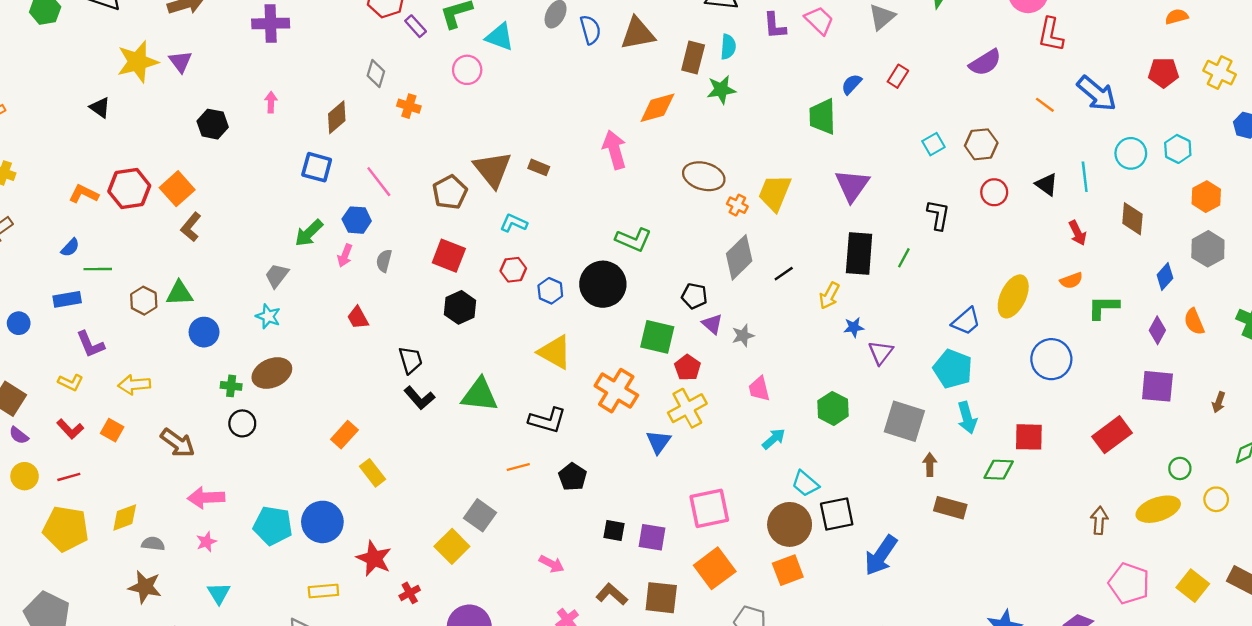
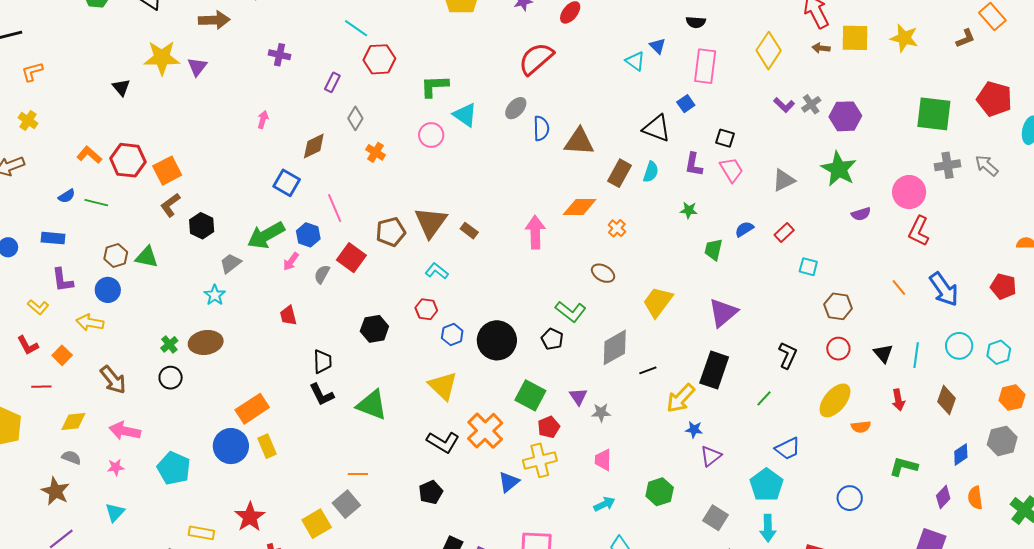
purple cross: (271, 23) -> (279, 55), size x0.7
purple rectangle: (416, 26) -> (332, 82), moved, turned 54
purple semicircle: (985, 62) -> (861, 214), moved, size x0.7
green star: (721, 90) -> (689, 210), moved, size x0.7
green trapezoid: (822, 117) -> (713, 250), size x0.7
black hexagon: (213, 124) -> (202, 226), moved
cyan square: (933, 144) -> (808, 267), moved, turned 30
brown ellipse: (704, 176) -> (603, 273), size x0.7
orange cross: (737, 205) -> (617, 228), moved
green arrow: (309, 233) -> (266, 235), size x1.4
green L-shape: (633, 240) -> (571, 312), moved
red square: (449, 256) -> (351, 258), moved
green line: (904, 258) -> (764, 398), moved
green line: (98, 269) -> (96, 203), moved
orange semicircle: (1071, 281) -> (861, 427), moved
black pentagon: (694, 296) -> (552, 339), moved
yellow arrow: (829, 296) -> (681, 398), size x1.4
yellow ellipse: (1013, 296) -> (835, 400), moved
blue circle: (204, 332) -> (108, 290), moved
blue circle: (1051, 359) -> (850, 498), size x0.7
green cross: (231, 386) -> (169, 344), turned 30
black L-shape: (547, 420) -> (443, 442), moved
gray square: (904, 421) -> (716, 518), size x0.7
orange rectangle: (344, 435) -> (252, 409), size x1.4
orange line: (518, 467) -> (358, 474), moved
red line: (69, 477) -> (41, 387), moved
yellow diamond: (125, 518) -> (73, 421), moved
blue circle: (322, 522) -> (231, 446), moved

